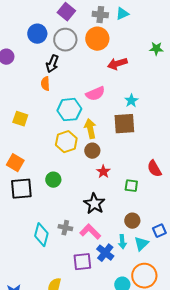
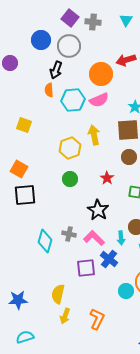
cyan triangle: (122, 14) -> (126, 20), turned -32
gray cross: (100, 15) -> (93, 22), moved
orange circle: (97, 39) -> (101, 74), moved
red arrow: (117, 64) -> (126, 60), moved
cyan hexagon: (69, 110) -> (73, 100), moved
brown circle: (92, 151) -> (129, 157), moved
green circle: (53, 180) -> (70, 179), moved
cyan arrow: (122, 242) -> (121, 238), moved

